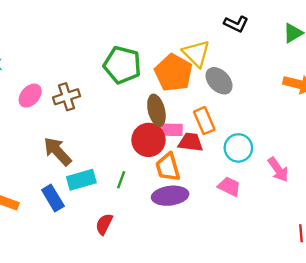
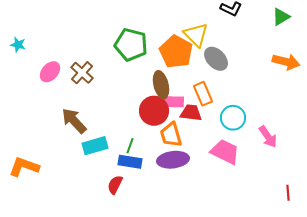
brown cross: (67, 97) -> (82, 73), turned -30
pink trapezoid: (229, 187) -> (225, 152), size x1.4
blue rectangle: (53, 198) -> (130, 162), moved, turned -50

